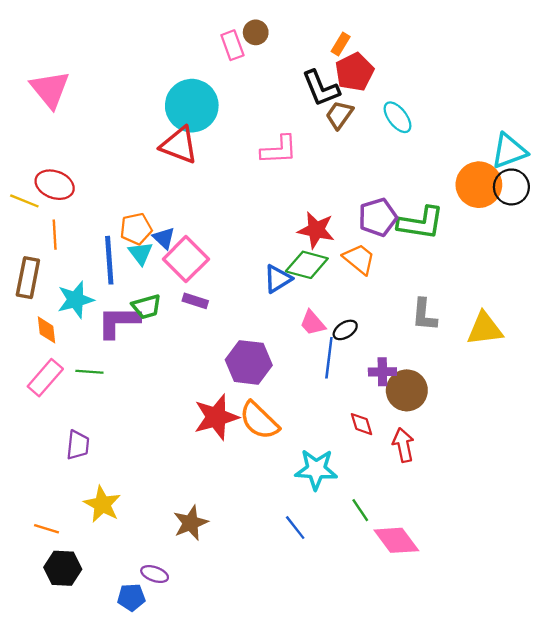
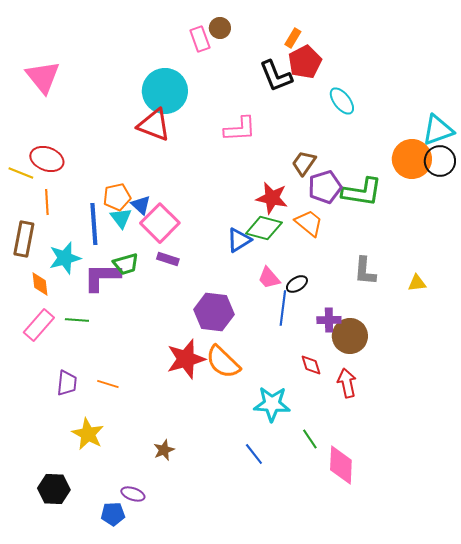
brown trapezoid: (339, 115) -> (304, 163), moved
yellow triangle: (485, 329) -> (417, 283), size x0.6
brown star: (191, 523) -> (164, 450), size x0.7
orange line: (46, 529) -> (108, 384), moved
pink diamond: (396, 540) -> (341, 465), turned 39

